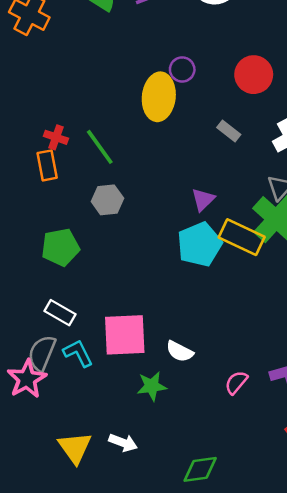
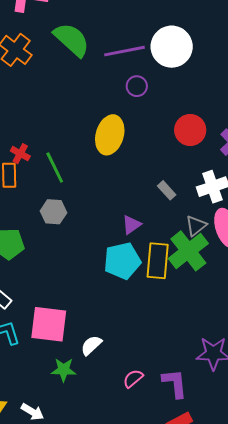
purple circle: (182, 69) -> (137, 86), moved
gray rectangle: (229, 131) -> (167, 190), moved
yellow rectangle: (242, 237) -> (158, 261), turned 60
white semicircle: (180, 351) -> (91, 345), turned 100

